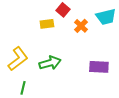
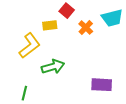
yellow L-shape: (18, 59) -> (30, 46), moved
purple rectangle: (99, 67) -> (102, 85), moved

